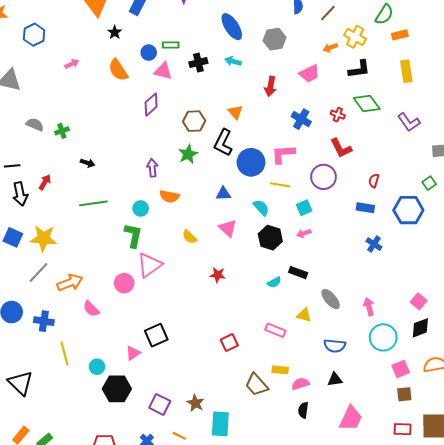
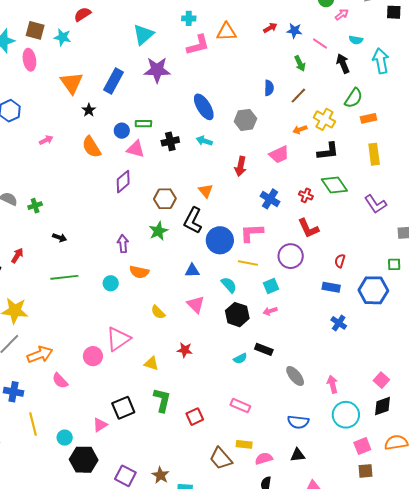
green square: (429, 183) -> (394, 264), turned 32
green L-shape: (133, 235) -> (162, 400), moved
yellow triangle: (304, 315) -> (151, 364), moved

